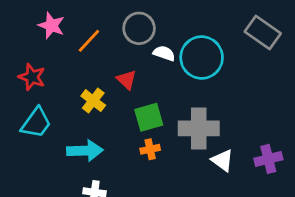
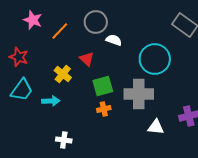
cyan circle: (202, 58) -> (155, 59), moved
cyan arrow: (85, 151) -> (51, 101), moved, size x0.7
white triangle: (222, 160) -> (156, 127), moved, turned -30

